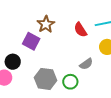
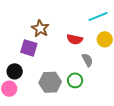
red semicircle: (80, 30) -> (75, 39), moved, turned -35
gray semicircle: (86, 64) -> (87, 60), turned -72

